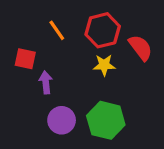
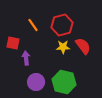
red semicircle: (140, 48) -> (83, 46), moved

